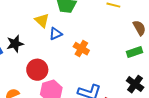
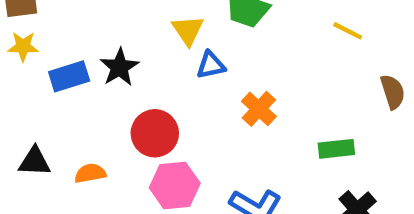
black star: (15, 44) -> (119, 67), turned -30
green rectangle: (135, 52) -> (336, 149), moved

